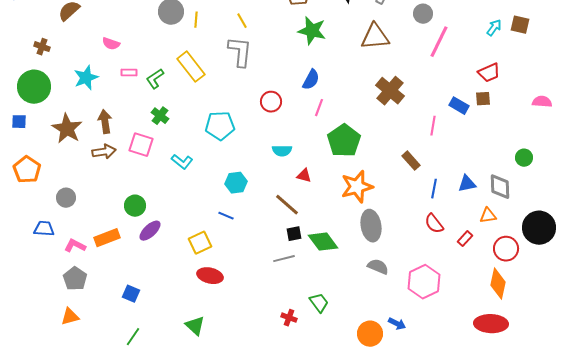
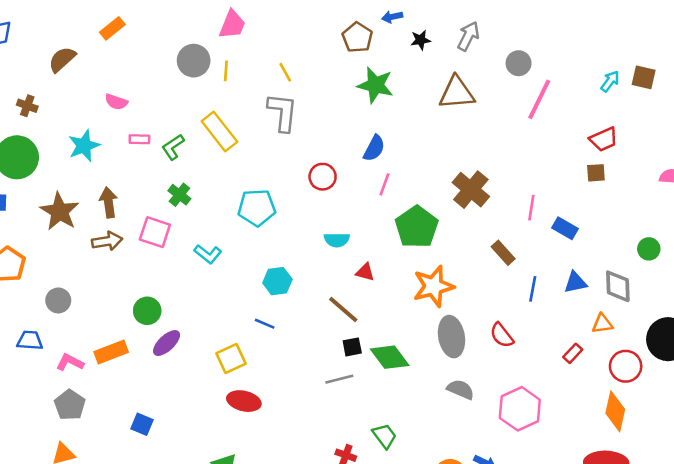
brown cross: (390, 91) -> (471, 190), moved
blue rectangle: (459, 106) -> (565, 228), moved
red semicircle: (434, 224) -> (502, 335), moved

